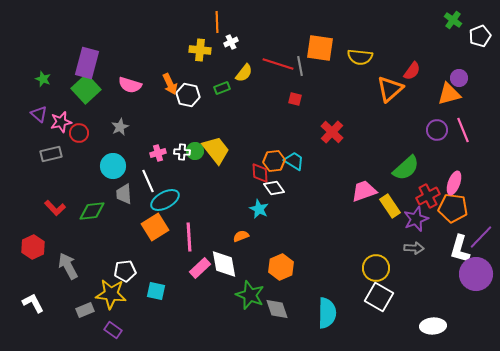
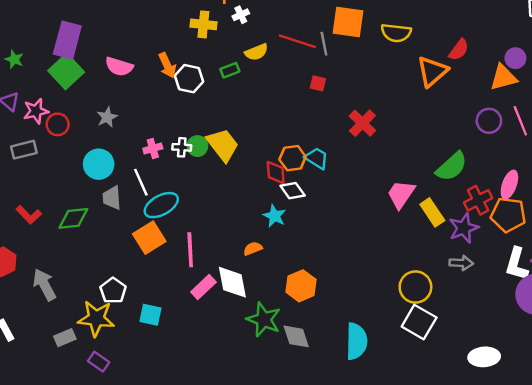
yellow semicircle: (244, 73) -> (256, 52), turned 30
pink trapezoid: (364, 191) -> (401, 194), turned -36
white pentagon: (125, 271) -> (113, 291), turned -30

